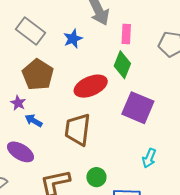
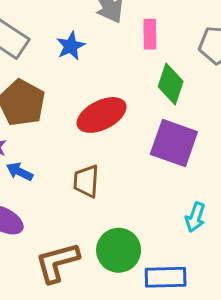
green diamond: (122, 65) -> (171, 84), moved
brown trapezoid: (78, 130) -> (86, 181), size x0.7
green circle: (96, 177) -> (119, 250), size x1.5

